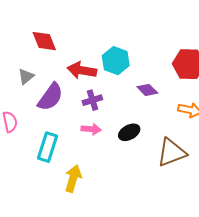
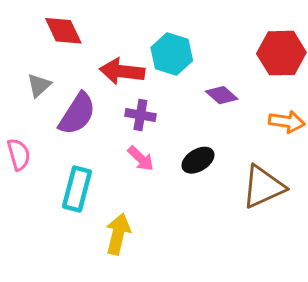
purple cross: (92, 100) -> (140, 115), turned 30
pink arrow: (91, 129) -> (141, 159), turned 42

